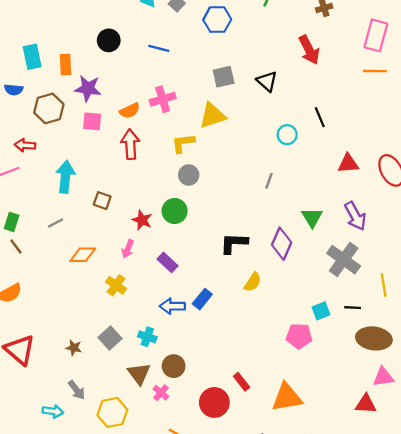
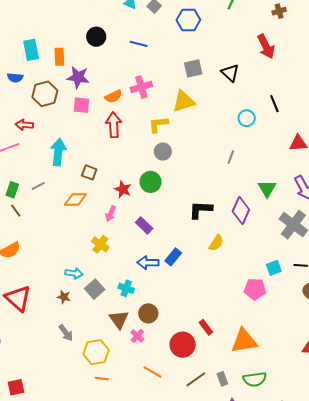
gray line: (56, 223) -> (38, 186), moved
orange diamond: (83, 255) -> (75, 200), moved
cyan arrow: (53, 411) -> (74, 273), moved

